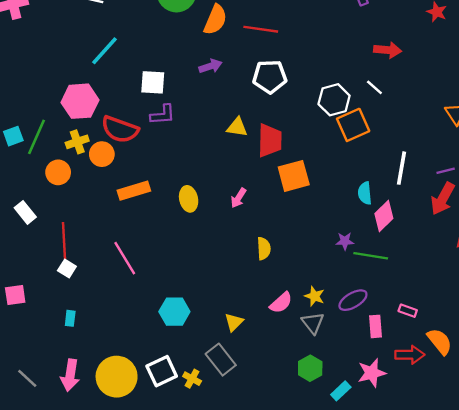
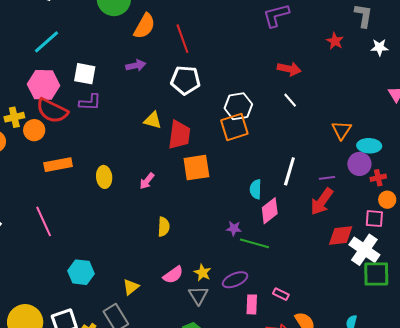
red line: (261, 29) -> (182, 39), turned 56
white line: (374, 87) -> (290, 100), moved
pink hexagon: (80, 101) -> (43, 85), moved
orange square: (353, 125) -> (234, 127), moved

